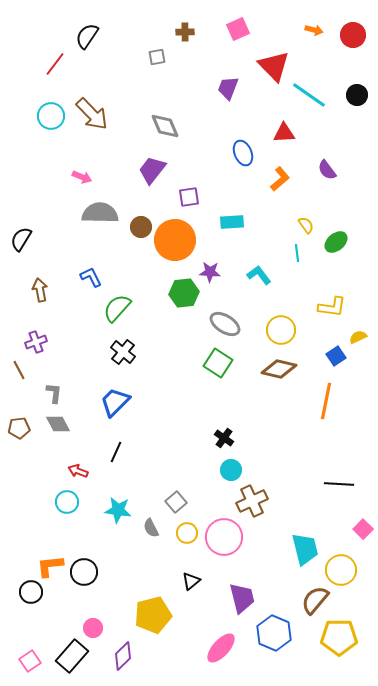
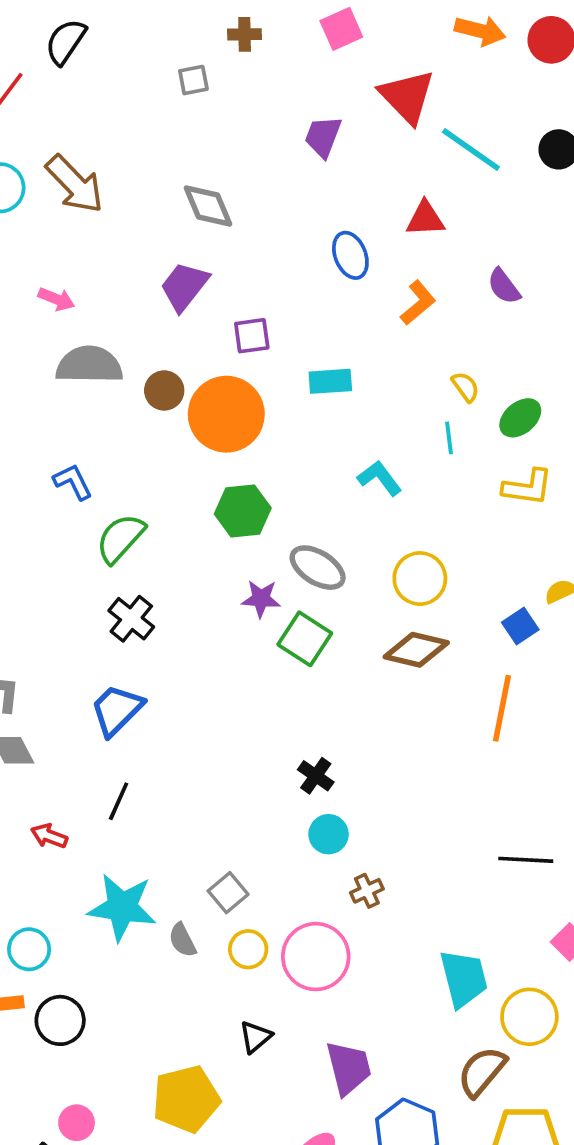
orange arrow: (314, 30) -> (480, 31), size x1.5
purple star: (210, 272) -> (261, 599), moved
yellow L-shape: (332, 307) -> (528, 487), moved
brown cross: (252, 501) -> (367, 891), size x0.6
cyan circle: (67, 502) -> (29, 949), moved
cyan star: (118, 510) -> (122, 907), size x1.4

